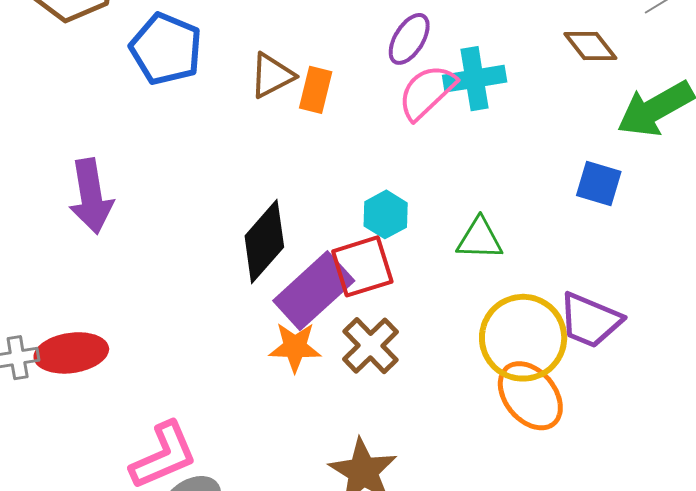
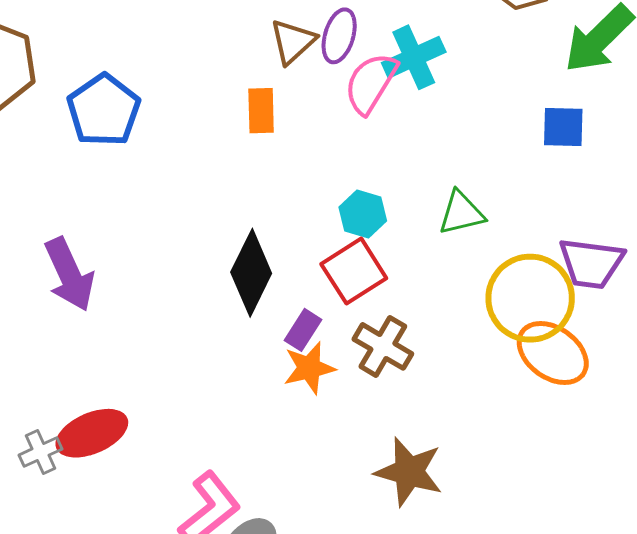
blue pentagon: (166, 49) -> (104, 110), turned 30
brown triangle: (272, 75) -> (293, 42), moved
purple rectangle: (314, 291) -> (303, 330), moved, size x0.5

